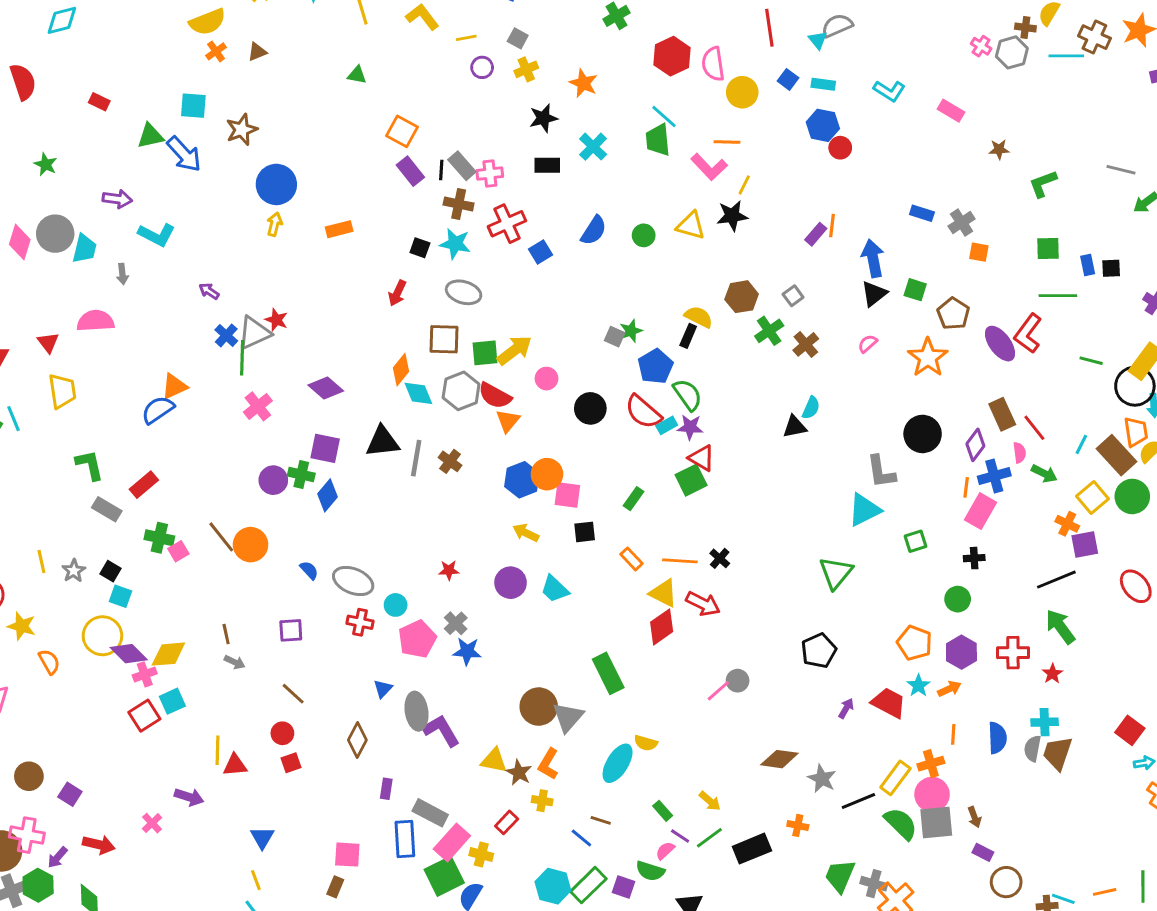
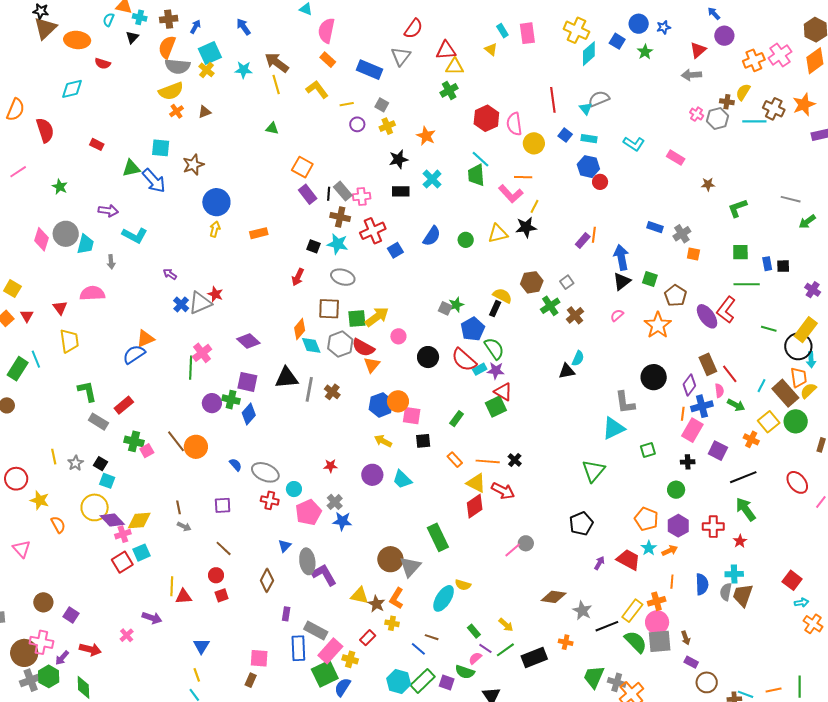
yellow triangle: (691, 226) -> (498, 234), turned -30
green line: (242, 358) -> (191, 368), moved
purple square: (1085, 545) -> (718, 451), moved, turned 36

